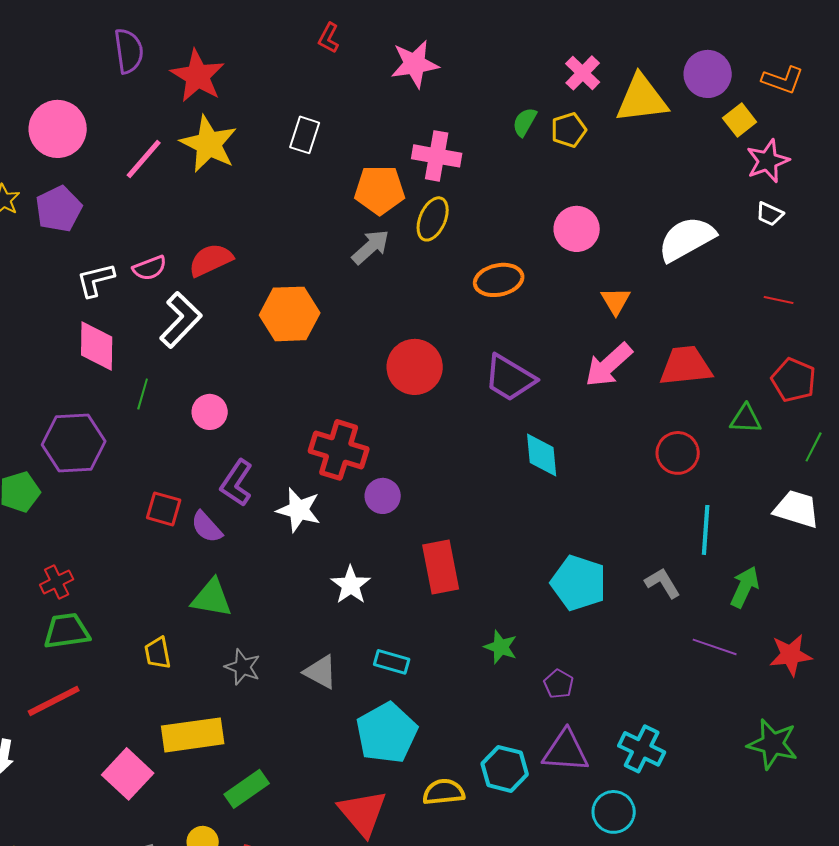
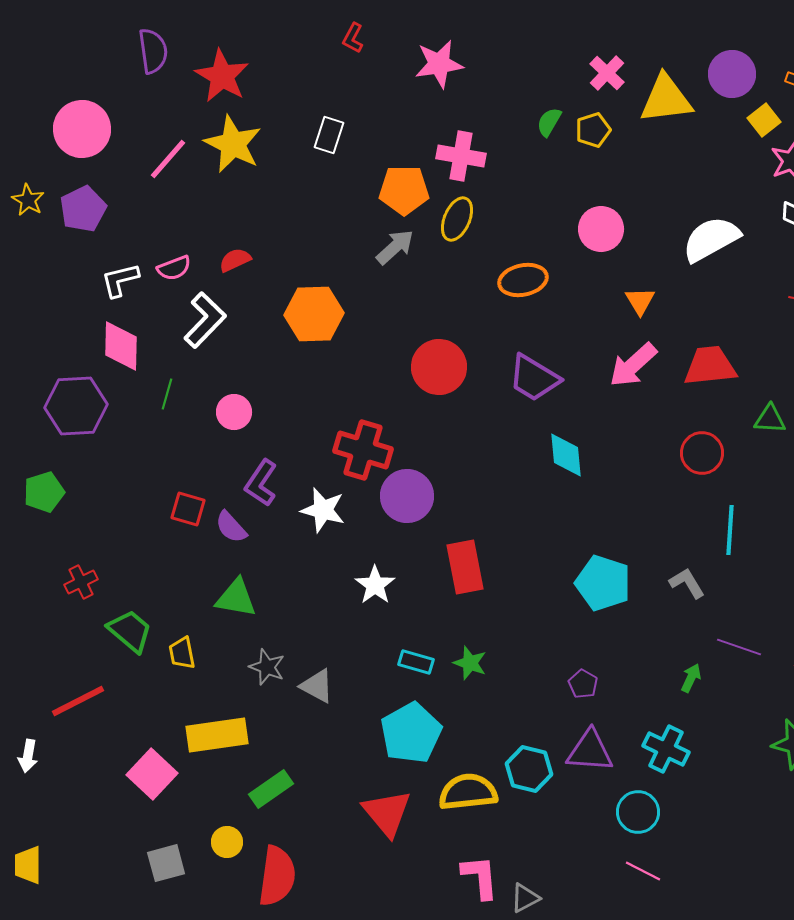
red semicircle: (211, 260) -> (235, 260), size x0.7
purple hexagon: (74, 443) -> (76, 406), moved
purple circle: (383, 496) -> (407, 496), size x1.5
green arrow: (745, 587) -> (691, 678), moved, size x0.7
green trapezoid: (67, 631) -> (130, 631), moved, turned 48
green star: (501, 647) -> (470, 663), moved
gray triangle: (321, 672) -> (317, 686), moved
yellow semicircle: (444, 792) -> (468, 792), size x1.4

